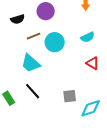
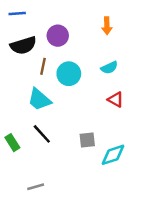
black semicircle: (18, 19) -> (23, 45), size x1.5
brown line: (34, 36) -> (43, 66), turned -56

